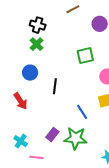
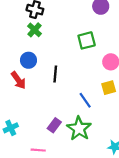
red arrow: (21, 101) -> (18, 80), moved
green star: (76, 138) -> (79, 129), turned 30
cyan cross: (21, 141) -> (11, 128), moved, turned 32

